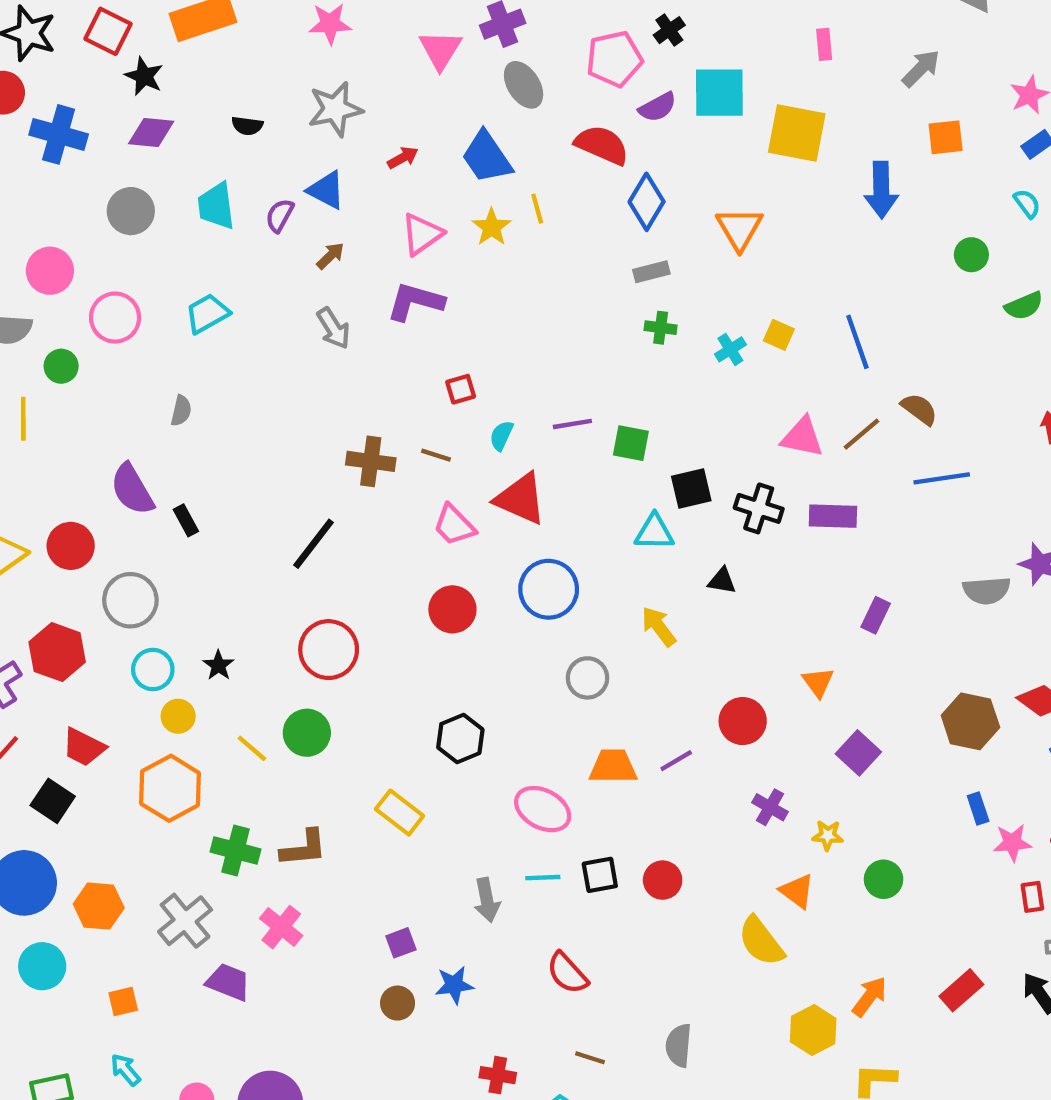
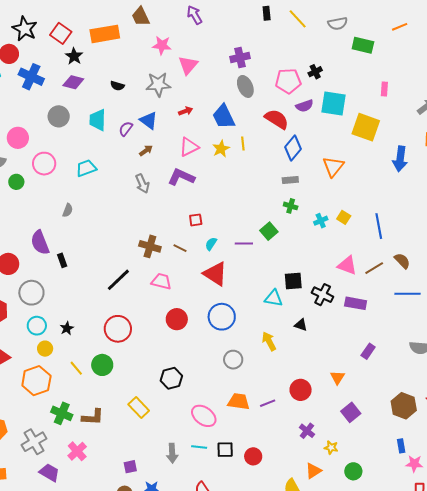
pink triangle: (440, 50) -> (188, 65), moved
green square: (631, 443) -> (269, 231), moved, turned 30
pink trapezoid: (454, 525) -> (161, 281), moved, turned 140
orange triangle: (797, 891) -> (313, 471), turned 42

